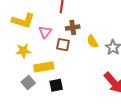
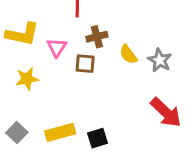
yellow rectangle: (44, 67) -> (60, 132), moved
gray square: (28, 82) -> (17, 133), moved
black square: (56, 85) -> (97, 138), moved

